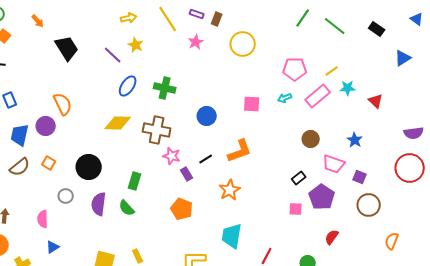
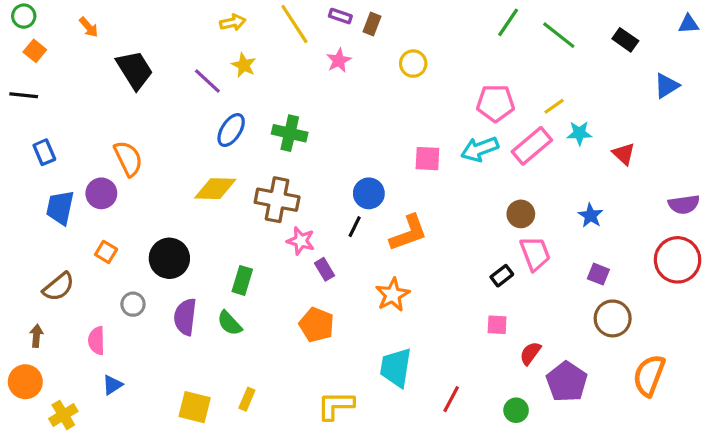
blue triangle: (417, 19) -> (689, 24), turned -40
yellow circle: (243, 44) -> (413, 64), size x0.7
cyan arrow: (285, 98) -> (480, 149), size x1.6
blue circle: (207, 116) -> (369, 193), moved
black line: (206, 159) -> (355, 227), moved, turned -32
pink trapezoid: (334, 164) -> (535, 254), moved, turned -130
brown semicircle: (20, 167) -> (59, 287), moved
purple pentagon: (322, 197) -> (567, 382), moved
red semicircle: (332, 237) -> (530, 353), moved
orange semicircle: (392, 241) -> (649, 375), size x1.5
yellow rectangle: (138, 256) -> (247, 399), turned 48

